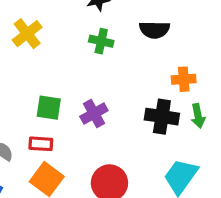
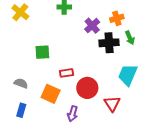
purple cross: (94, 114) -> (92, 26), moved
red rectangle: (41, 144) -> (66, 73), moved

